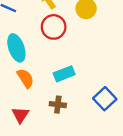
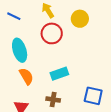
blue square: (105, 99) -> (93, 96), turned -36

